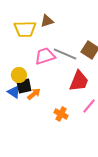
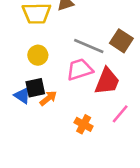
pink trapezoid: (45, 56) -> (80, 69), moved
yellow circle: (19, 75) -> (38, 55), moved

